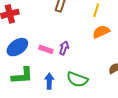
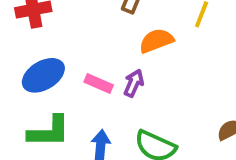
orange semicircle: (101, 32) -> (156, 41), moved

